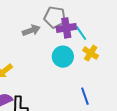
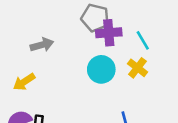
gray arrow: (31, 30) -> (42, 45), moved
cyan line: (81, 33) -> (143, 40), moved

